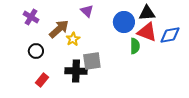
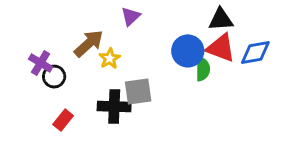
purple triangle: (87, 11) -> (131, 16), turned 32
purple cross: (31, 17) -> (41, 63), moved
blue circle: (124, 22) -> (188, 51), moved

